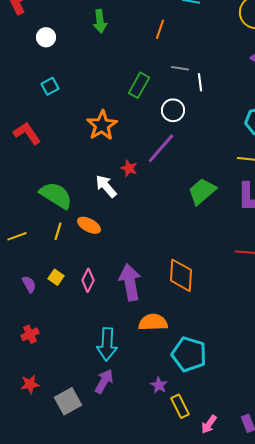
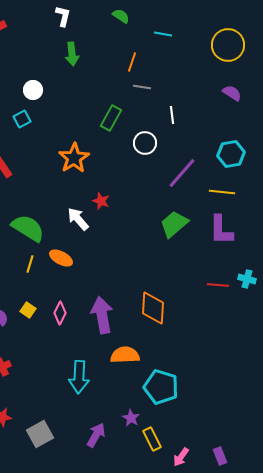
white circle: (46, 37) -> (33, 90), moved
gray line: (180, 68) -> (142, 87), moved
purple line: (161, 148) -> (182, 173), moved
purple arrow: (104, 381) -> (96, 435), moved

